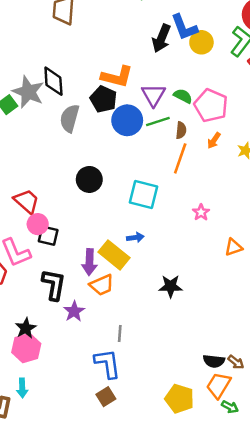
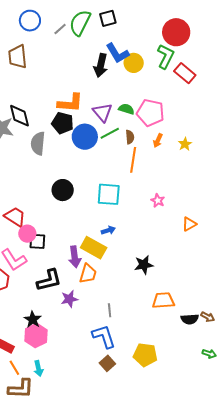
black L-shape: (54, 285) -> (49, 280), turned 76
orange trapezoid: (102, 285) -> (88, 274), turned -40
purple star: (74, 311) -> (69, 299), turned 30
orange trapezoid: (219, 385) -> (163, 300), moved, turned 65
yellow pentagon: (179, 399) -> (145, 355), moved

